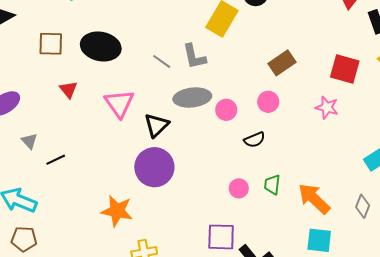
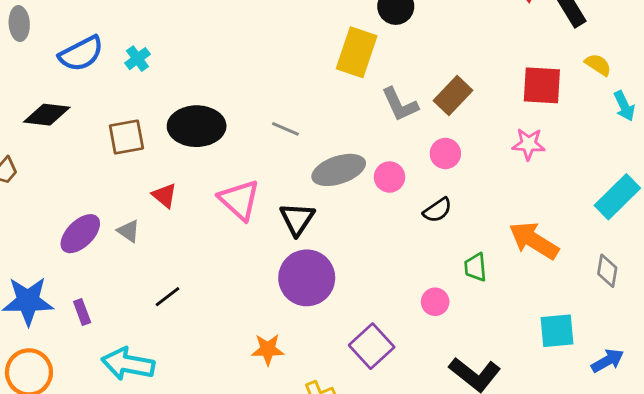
gray L-shape: (194, 56) -> (400, 104), moved
gray triangle: (29, 141) -> (129, 231), moved
pink circle: (239, 188) -> (435, 302), moved
orange arrow: (314, 199) -> (534, 241), moved
orange star: (117, 211) -> (268, 349), size x0.7
purple square: (221, 237) -> (372, 346), moved, turned -32

